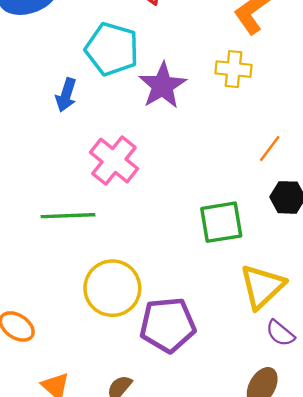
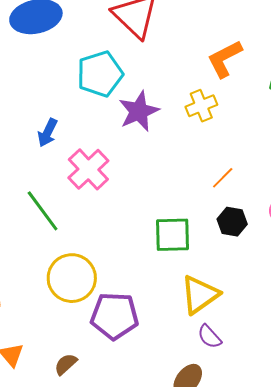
cyan pentagon: (112, 49) -> (100, 74), turned 30
yellow cross: (233, 69) -> (201, 106), turned -36
blue arrow: (66, 95) -> (47, 133), moved
green line: (68, 216) -> (43, 211), turned 48

